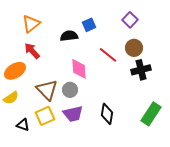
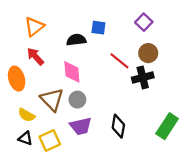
blue square: (89, 25) -> (98, 28), turned 32
pink diamond: (79, 69) -> (72, 72), moved
black cross: (141, 70) -> (143, 77), moved
orange ellipse: (15, 71) -> (17, 79), turned -75
yellow semicircle: (11, 98) -> (27, 115), moved, turned 63
yellow square: (45, 116) -> (50, 141), moved

